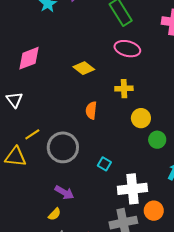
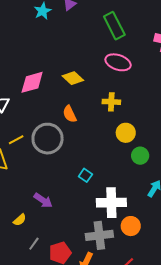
pink diamond: (29, 58) -> (32, 82), moved
orange semicircle: (91, 110) -> (70, 114), moved, turned -36
gray circle: (63, 147) -> (48, 139), moved
yellow semicircle: (55, 214) -> (20, 220), moved

